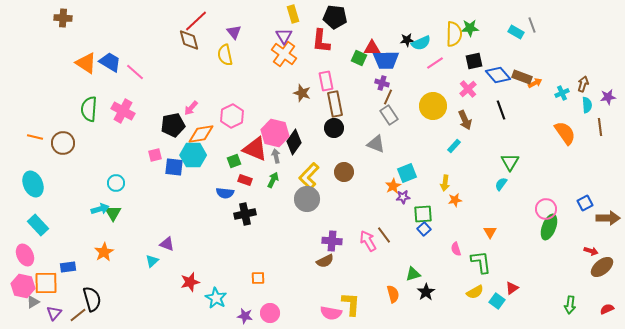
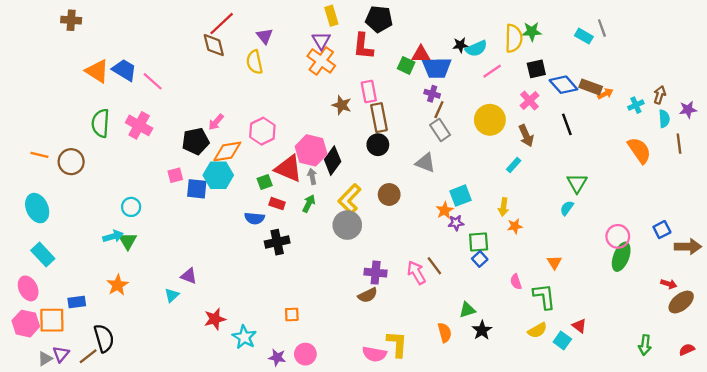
red triangle: (512, 288) -> (579, 326), turned -48
gray triangle: (33, 302) -> (45, 359), moved

